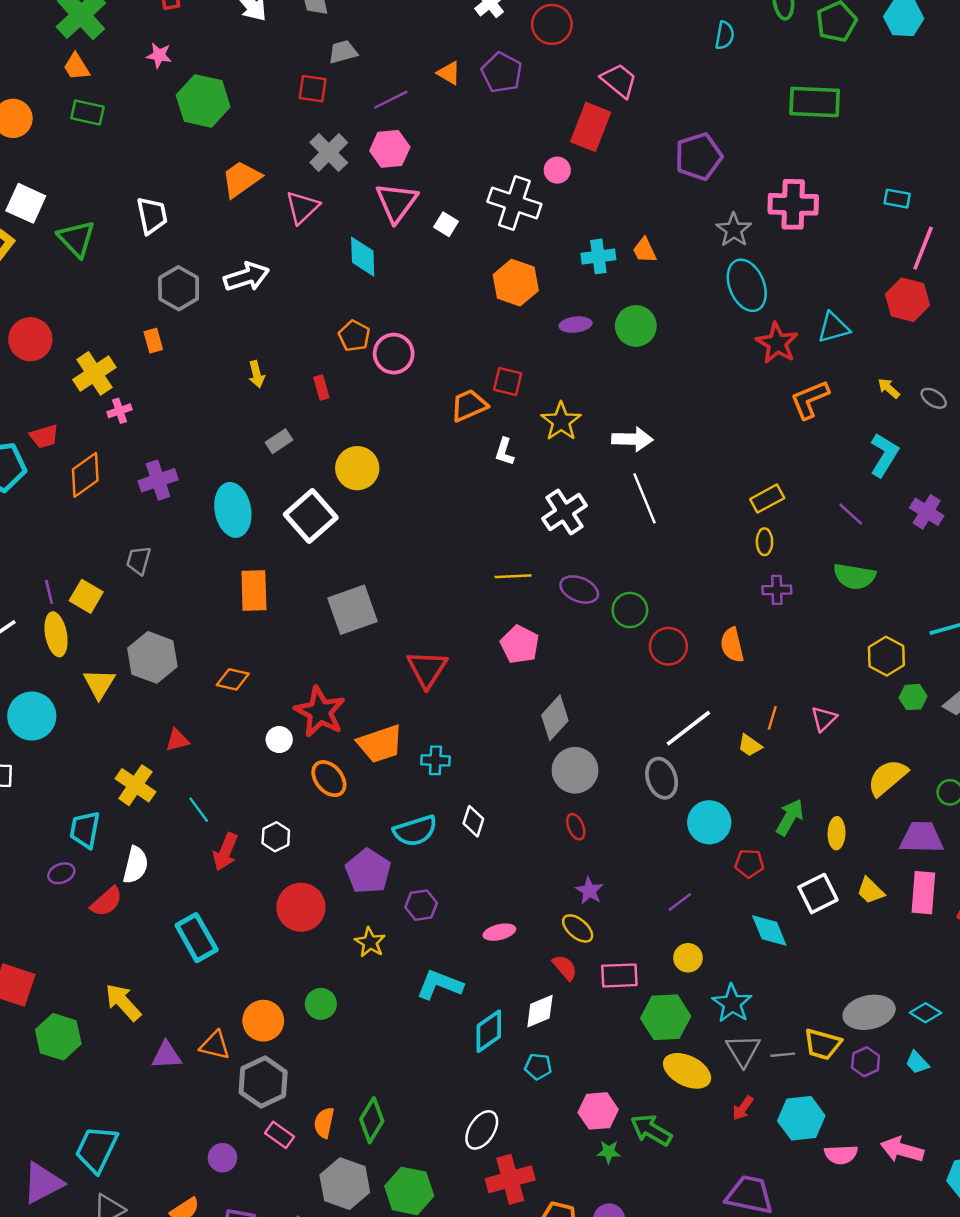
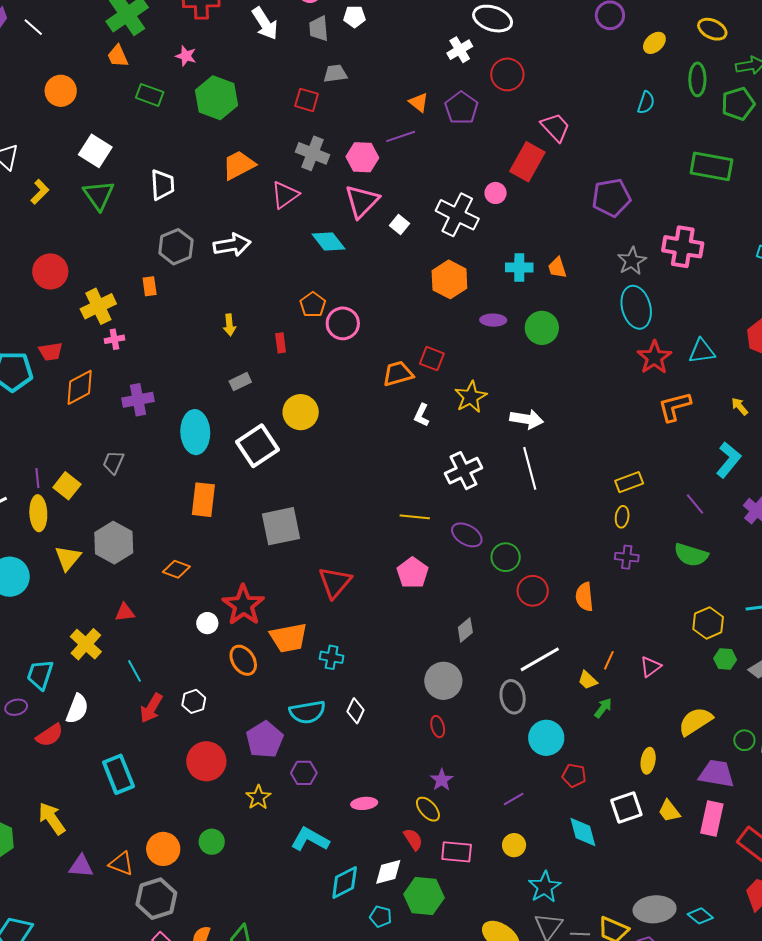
purple line: (391, 100) -> (401, 136), moved
green rectangle: (87, 113) -> (150, 95), moved
gray cross: (329, 152) -> (313, 153), turned -32
white square: (26, 203) -> (95, 151), moved
cyan diamond: (363, 257) -> (328, 241), turned -44
gray diamond: (555, 718) -> (465, 630), moved, size x0.7
green arrow: (790, 817) -> (603, 708), moved, size x0.7
green hexagon: (666, 1017) -> (424, 896), moved

